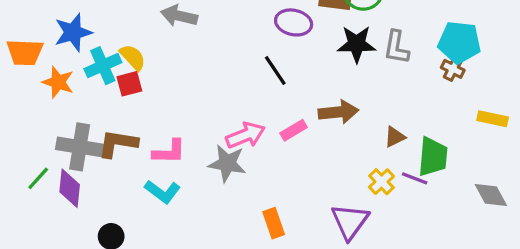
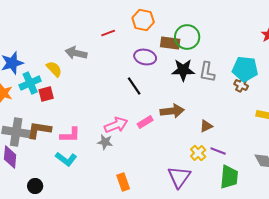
yellow semicircle: (133, 57) -> (54, 69), moved
green trapezoid: (433, 157) -> (229, 177), moved
gray star: (227, 163) -> (105, 142), size x0.7
orange rectangle: (274, 223) -> (123, 182), moved

